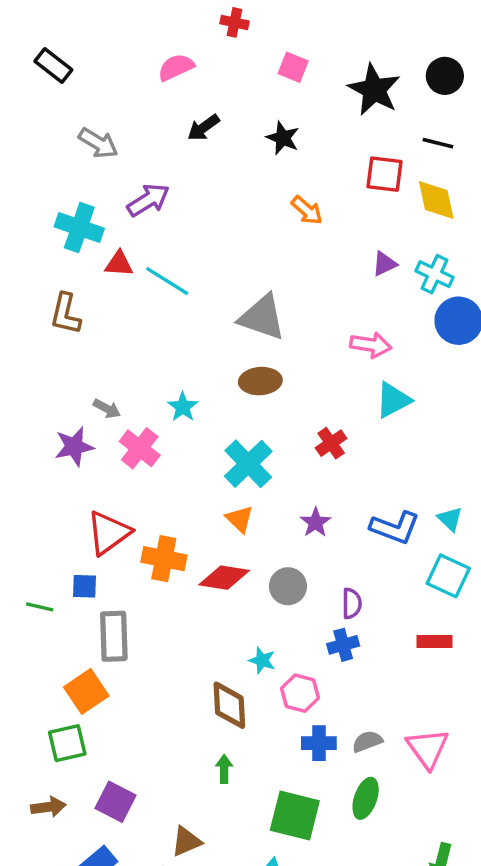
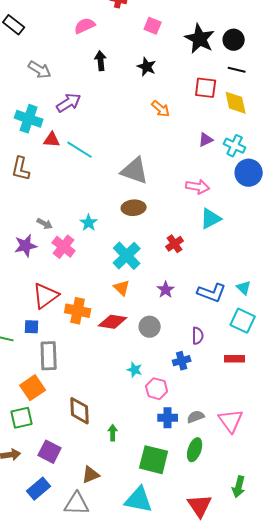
black circle: (445, 76) -> (234, 40), moved
black arrow: (203, 128) -> (101, 61), turned 120
purple semicircle: (352, 603) -> (198, 336), moved
brown diamond: (229, 705) -> (80, 411), moved

